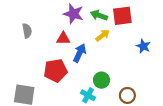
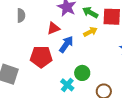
red triangle: (63, 38) -> (53, 28), turned -32

